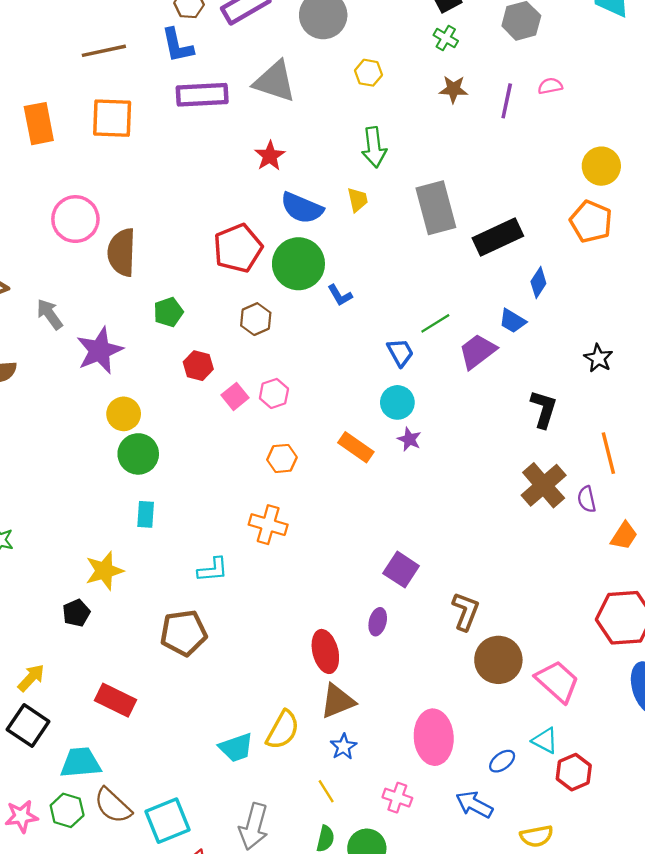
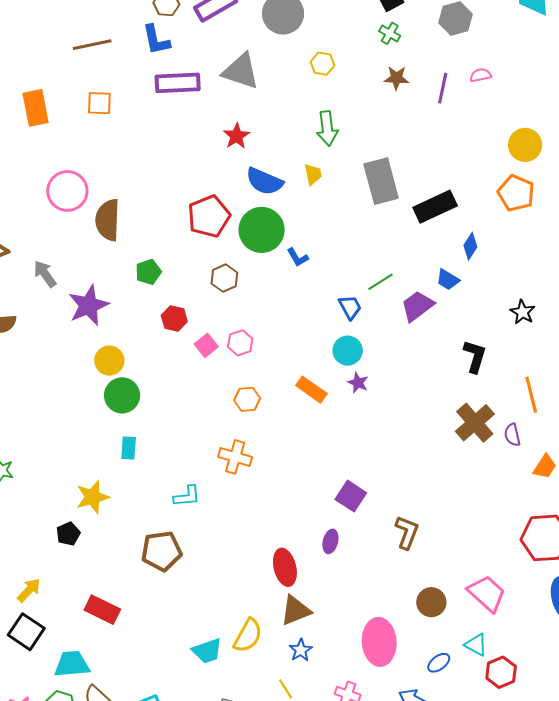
orange square: (112, 118) -> (99, 103), size x0.7
brown circle: (498, 660) -> (431, 602), moved, size x0.7

